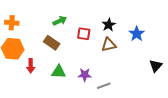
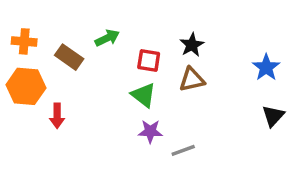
blue star: (137, 34) -> (266, 67), moved
brown rectangle: (52, 43) -> (69, 57), moved
green triangle: (59, 72) -> (143, 95), moved, turned 35

